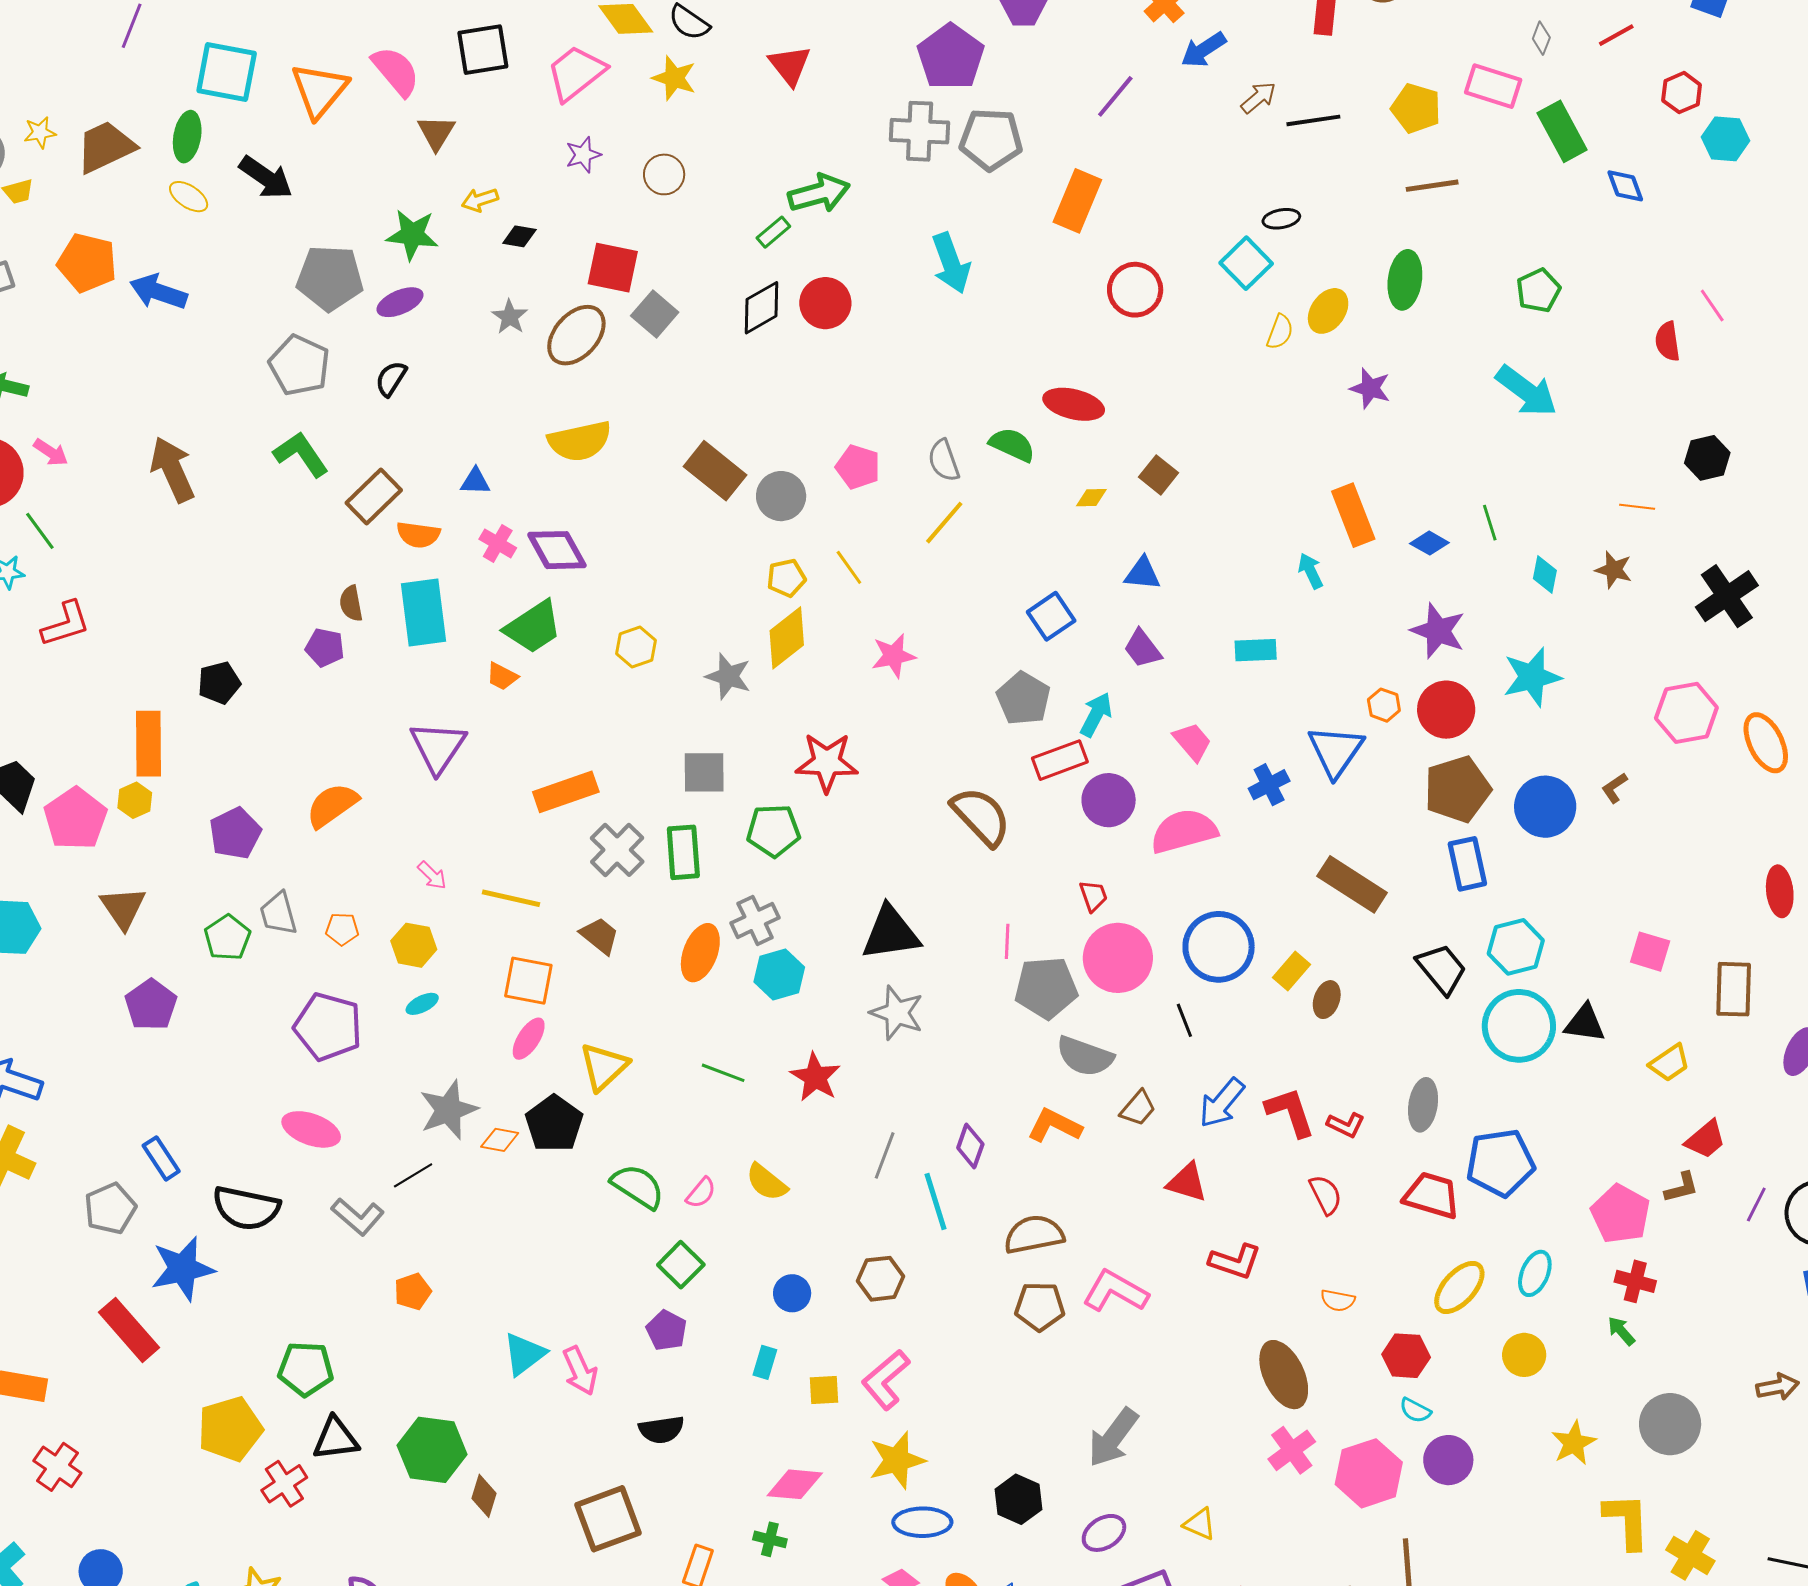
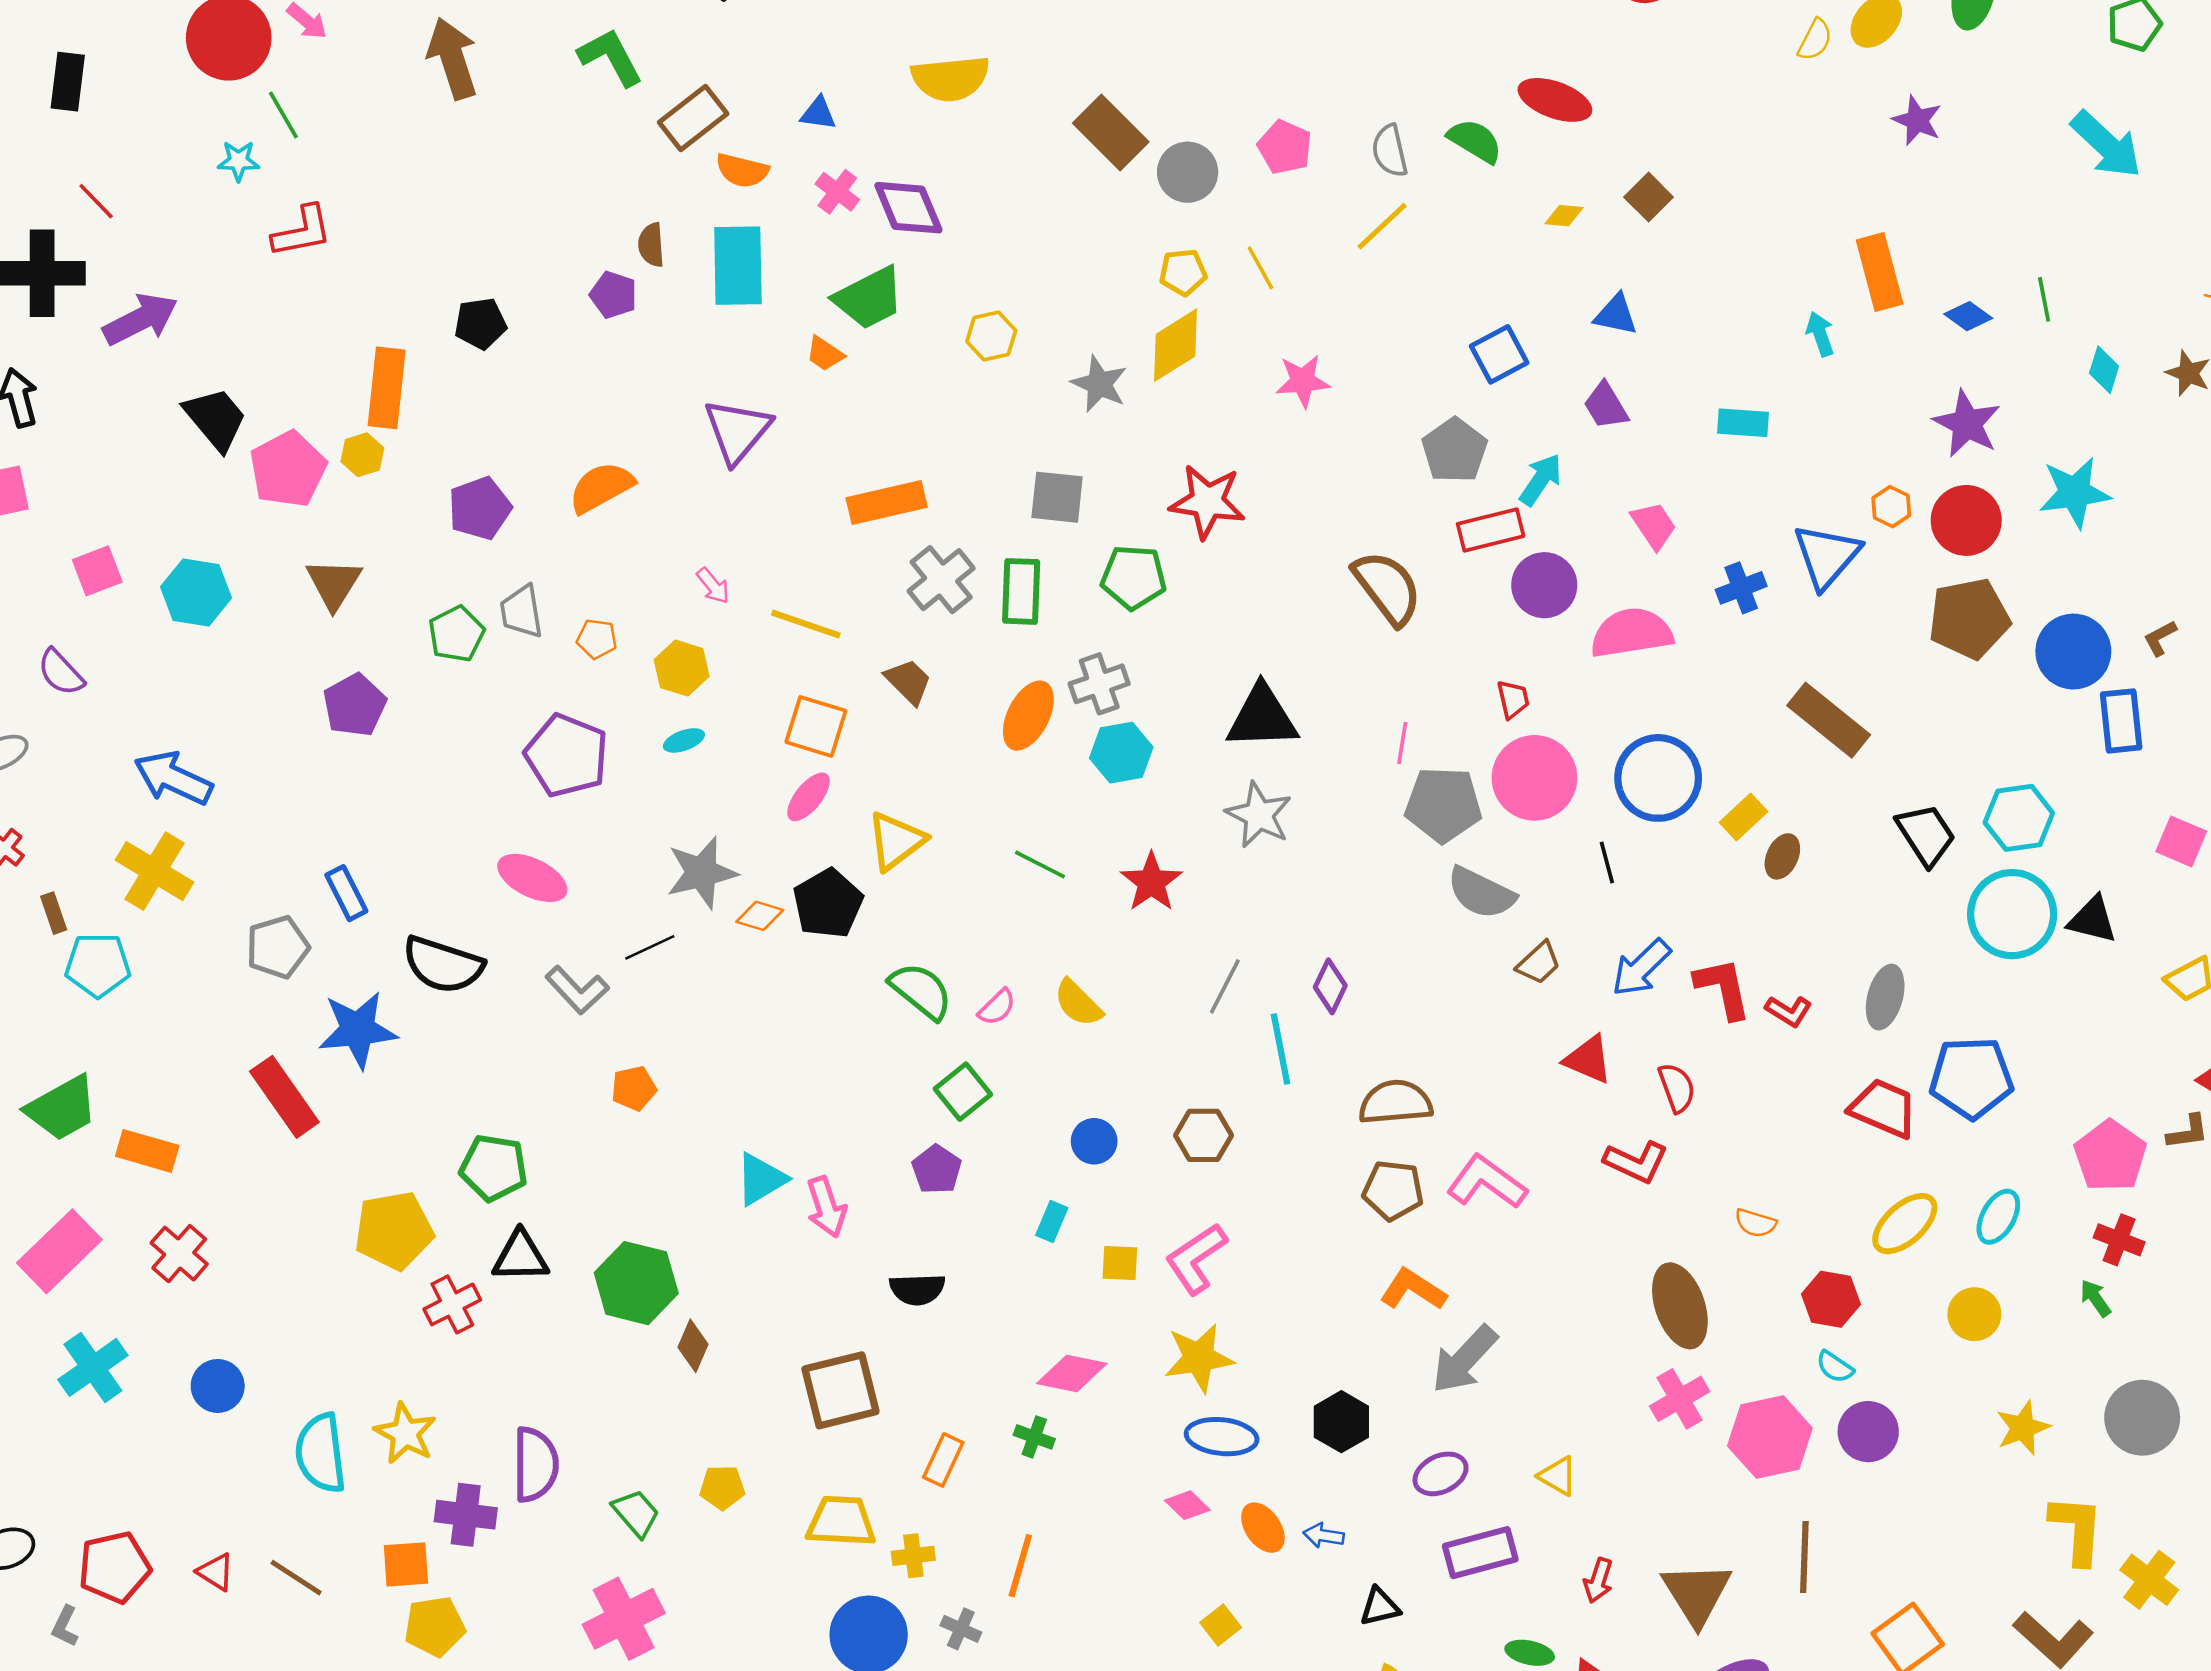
blue rectangle: (1467, 864) -> (2121, 721), moved
orange L-shape: (1055, 1126) -> (1413, 1290), moved
red semicircle: (1326, 1195) -> (1677, 1088), moved

